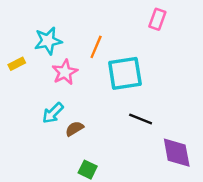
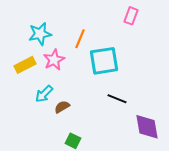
yellow rectangle: (17, 64) -> (25, 65), moved, size x1.5

